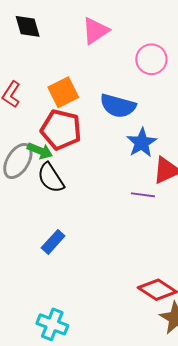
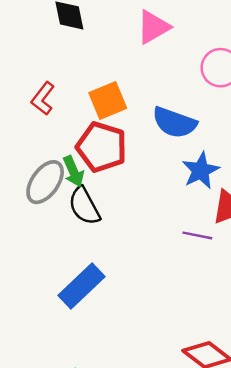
green arrow: (40, 151) -> (73, 171), turned 40
blue rectangle: (53, 242) -> (81, 286), size x1.5

